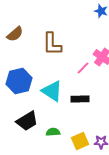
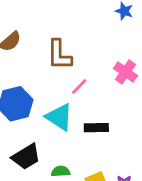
pink line: (83, 68) -> (79, 87), moved

